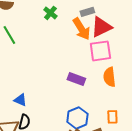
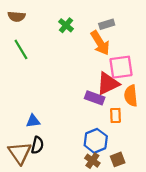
red triangle: (101, 27) -> (108, 84), moved
blue triangle: (20, 100) -> (33, 121), turned -32
orange rectangle: (112, 117) -> (115, 115), moved

